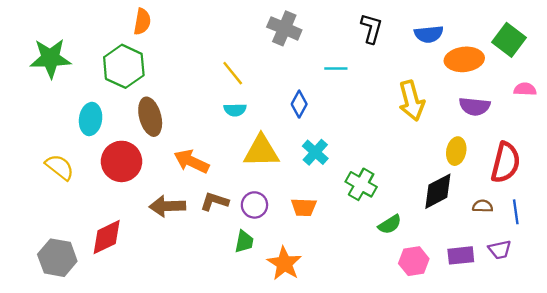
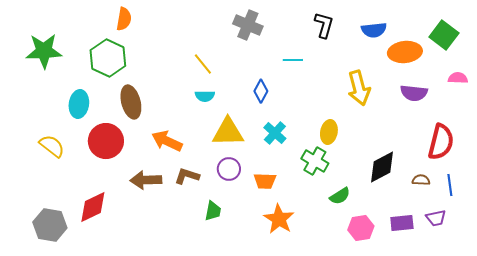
yellow ellipse: (456, 151) -> (329, 132), moved
purple circle: (254, 205) -> (229, 169), moved
orange star: (284, 263) -> (279, 219), moved

